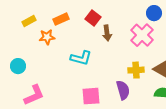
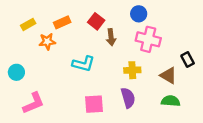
blue circle: (154, 13) -> (139, 14), moved
pink cross: (142, 35) -> (148, 39), turned -30
yellow cross: (136, 70) -> (132, 70), moved

